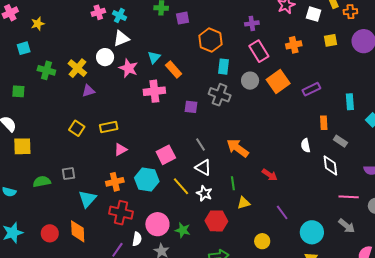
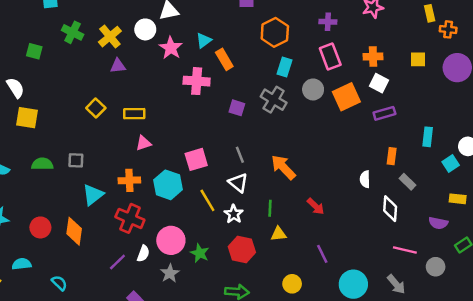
white square: (314, 14) -> (379, 83), moved

